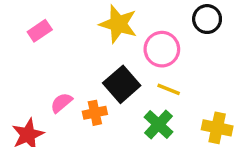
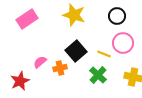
black circle: (207, 19) -> (117, 16), moved
pink rectangle: (40, 31) -> (27, 19), size x1.5
pink circle: (162, 49) -> (123, 43), moved

